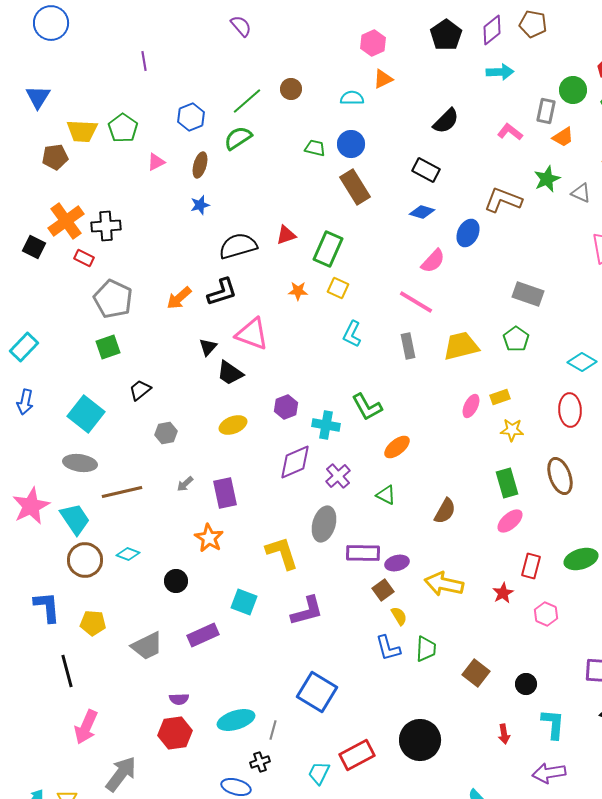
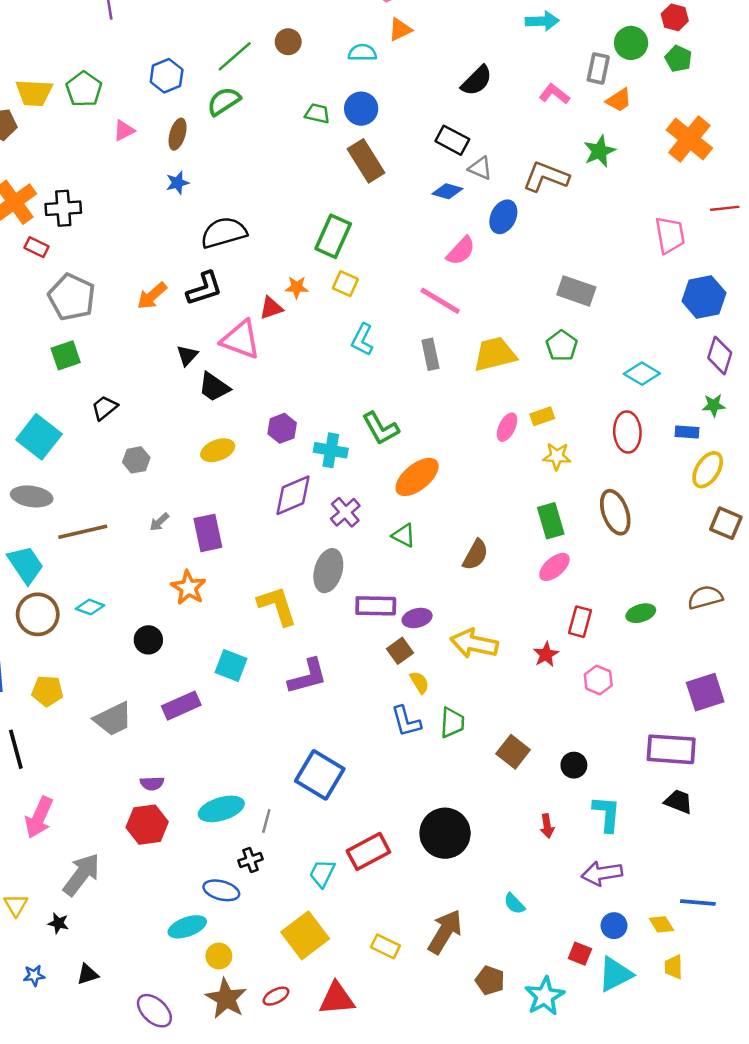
gray triangle: (581, 193) -> (480, 168), moved
red triangle: (286, 235) -> (271, 308), moved
orange ellipse: (397, 447) -> (417, 477), size x1.4
green ellipse: (581, 559) -> (641, 613), size x0.7

